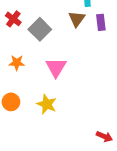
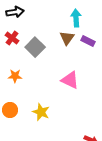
purple rectangle: (101, 22) -> (88, 41), turned -56
pink triangle: (56, 67) -> (70, 80), moved, turned -36

